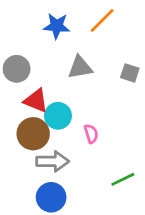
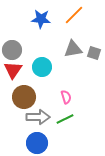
gray triangle: (80, 67) -> (73, 49), moved
red triangle: (36, 101) -> (13, 70), moved, turned 42
cyan circle: (58, 116) -> (42, 67), moved
green line: (123, 179) -> (65, 119), moved

